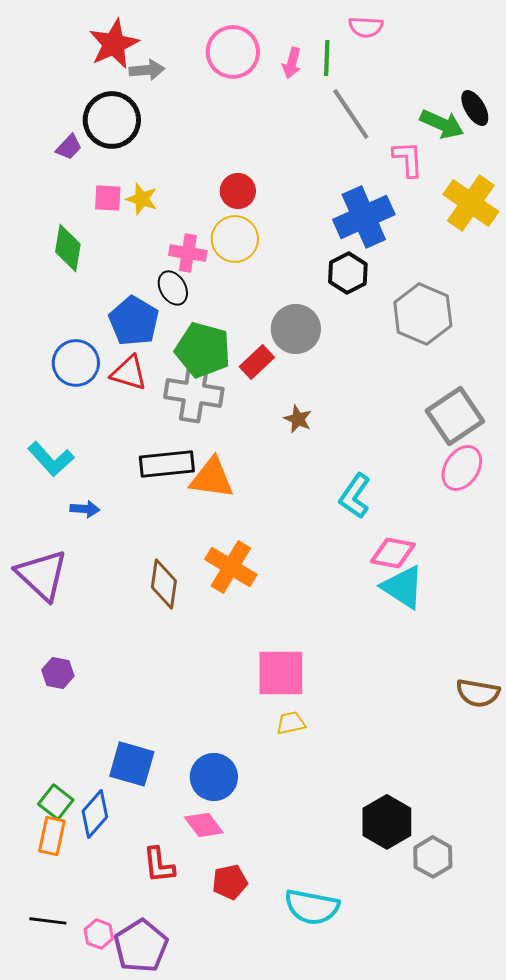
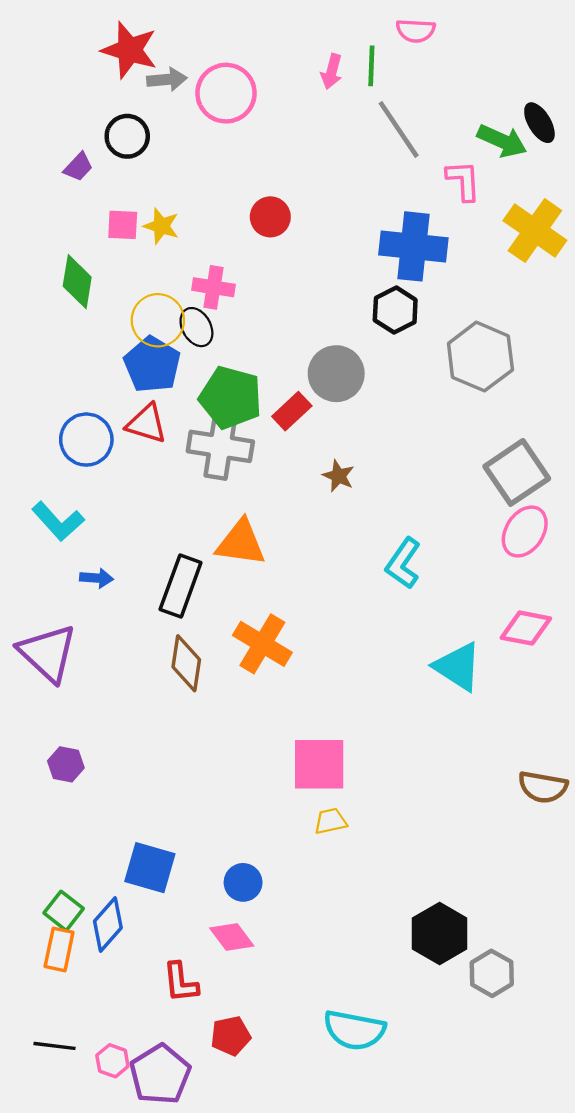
red star: (114, 44) -> (129, 50), turned -30
pink circle: (233, 52) -> (226, 93), moved
black circle: (112, 120) -> (127, 136), size x0.7
blue cross: (364, 217) -> (413, 246), turned 30
yellow circle: (235, 239) -> (158, 320), moved
blue circle: (76, 363) -> (86, 440), moved
black rectangle: (167, 464) -> (181, 586), moved, turned -64
pink diamond: (393, 553) -> (526, 628), moved
blue circle: (214, 777) -> (243, 882), size x0.7
red pentagon: (230, 882) -> (231, 1036), moved

